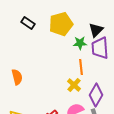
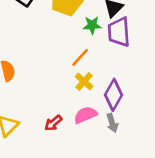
orange line: (81, 67) -> (80, 57), moved, turned 49

